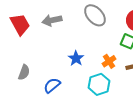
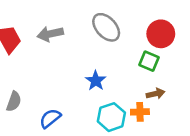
blue star: (76, 58) -> (96, 81), moved
orange cross: (109, 61) -> (140, 112), moved, turned 32

